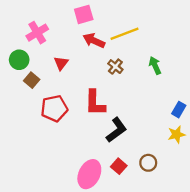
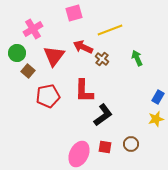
red arrow: (94, 41) -> (83, 47), moved
red triangle: (61, 63) -> (54, 56), size x1.6
red square: (119, 166) -> (105, 147), turned -32

